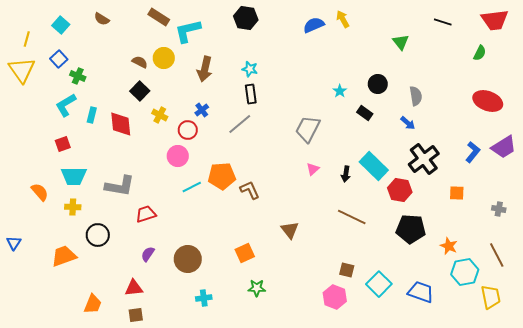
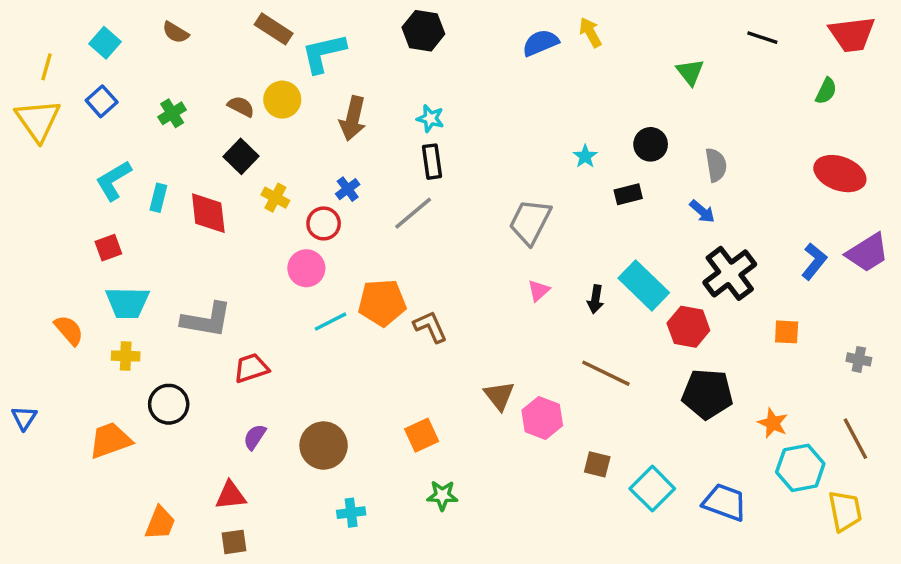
green cross: (78, 76) -> (172, 113), moved, turned 35
black rectangle: (365, 113) -> (628, 194), turned -49
pink hexagon: (335, 297) -> (542, 418), moved

